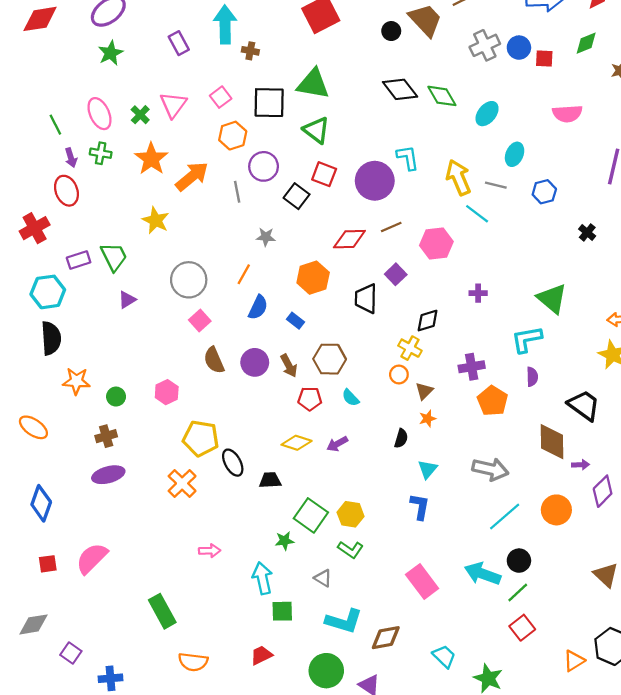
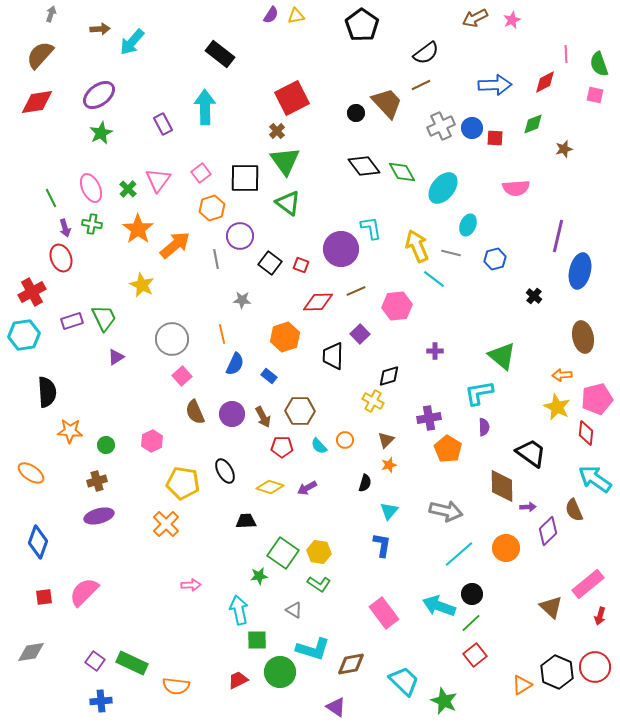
brown cross: (250, 51) -> (277, 131), moved, turned 35
green triangle: (313, 84) -> (285, 161), turned 44
cyan ellipse: (487, 114) -> (443, 188), size x1.4
red square: (324, 174) -> (301, 265), moved, size x0.7
orange line: (244, 274) -> (222, 334), turned -42
cyan hexagon: (48, 292) -> (24, 335), moved
orange circle: (399, 375) -> (345, 440), moved
black ellipse: (233, 463) -> (225, 471), moved
green rectangle: (162, 611) -> (132, 663), moved, turned -36
purple square: (71, 653) -> (95, 661), moved
cyan trapezoid: (444, 656) -> (404, 681), size x1.4
green circle: (326, 671) -> (280, 672), moved

